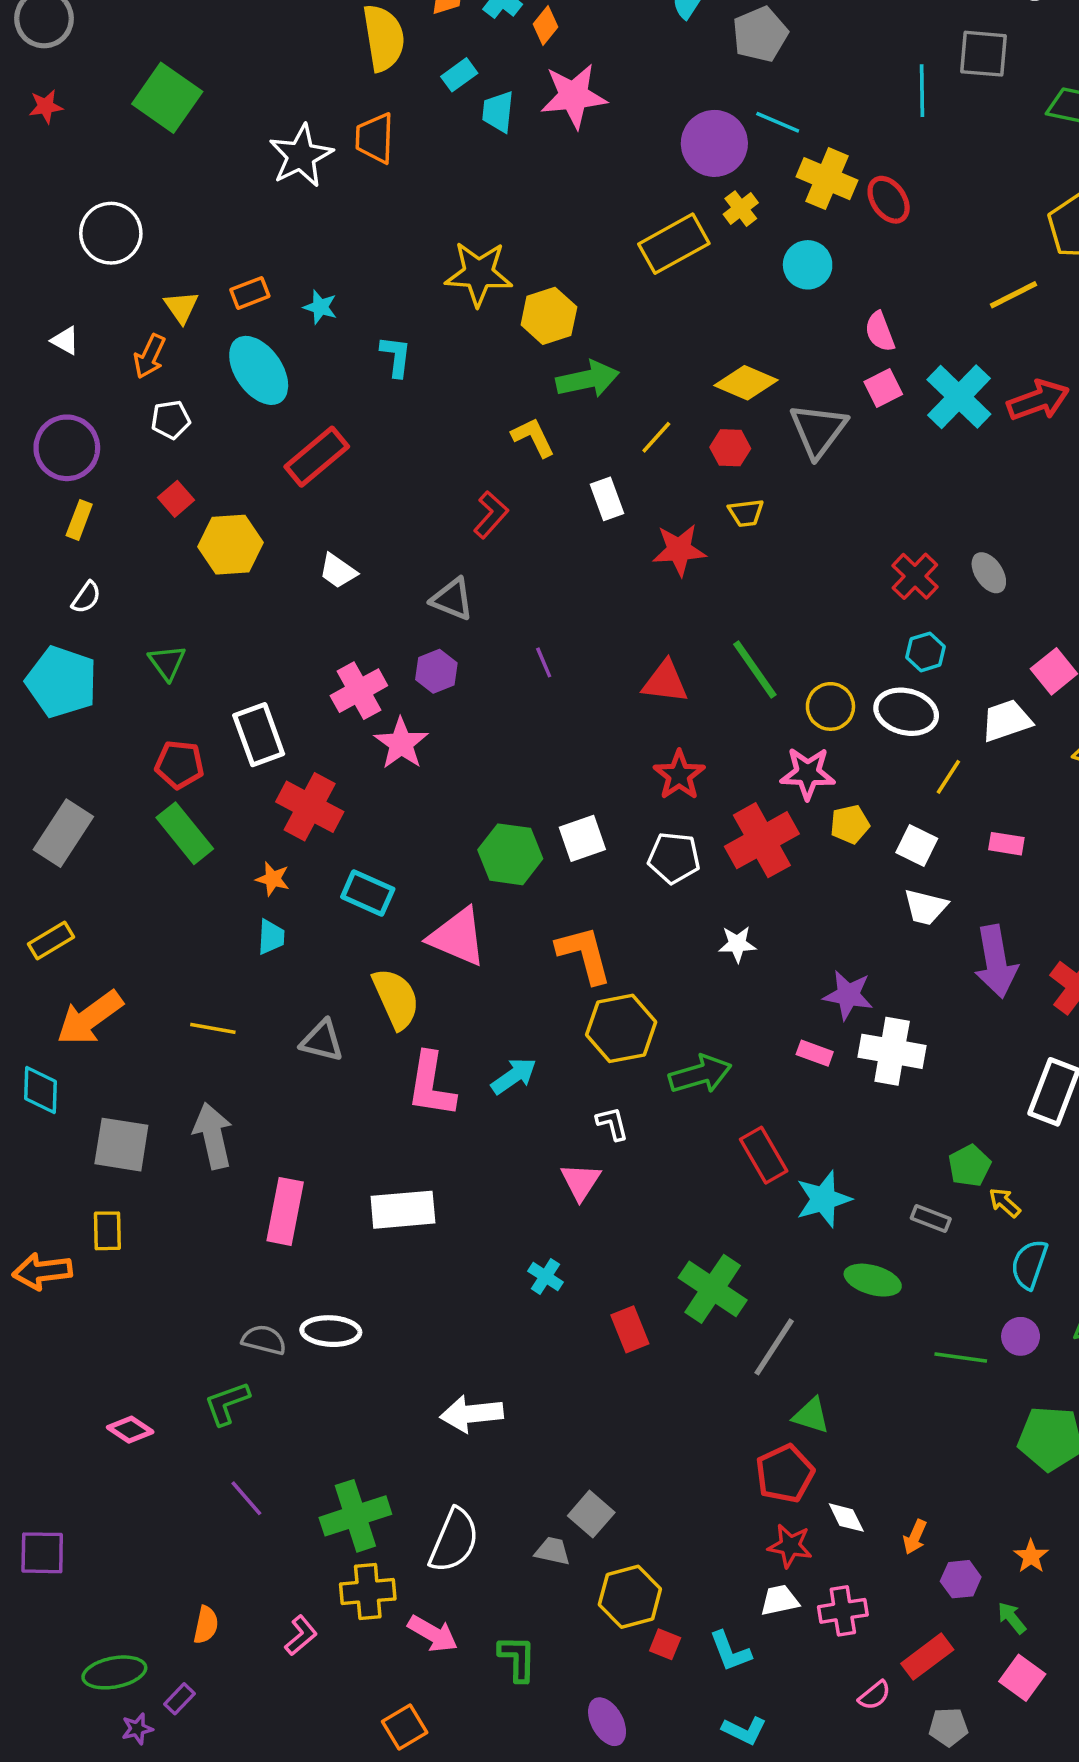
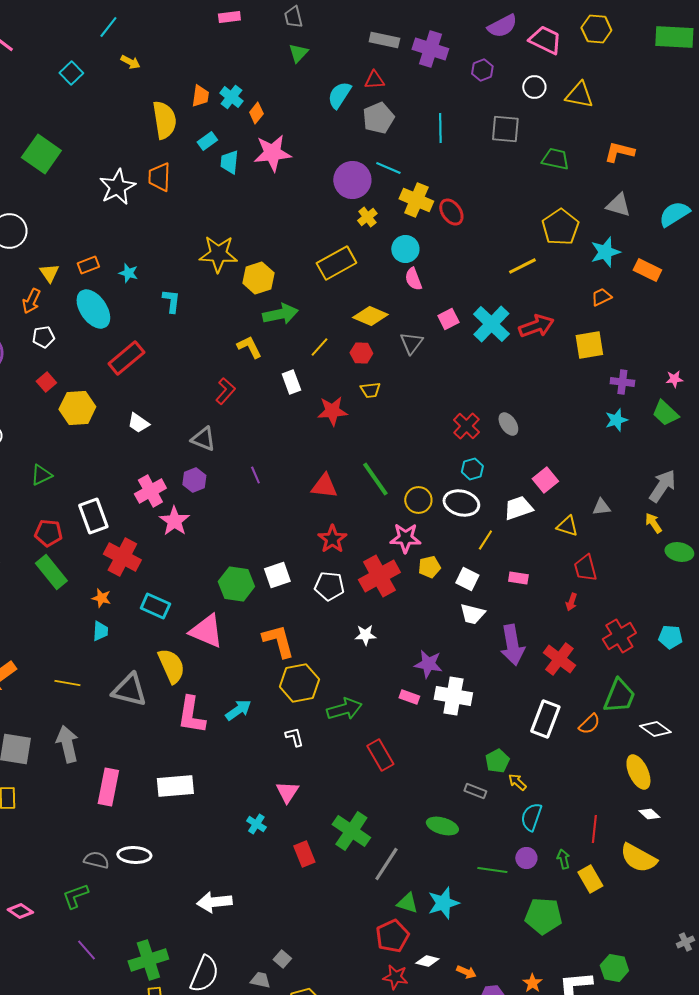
cyan line: (922, 91) -> (440, 128), moved
yellow rectangle: (674, 244) -> (336, 263), moved
pink semicircle: (880, 332) -> (413, 279), moved
gray triangle: (818, 430) -> (411, 343), size x0.7
green triangle: (167, 662) -> (41, 475), turned 40
gray triangle: (322, 1041) -> (129, 690), size x1.4
pink triangle: (581, 1182) -> (287, 792), moved
cyan star: (823, 1199) -> (443, 903), moved
gray square: (591, 1514) -> (282, 959), size x0.7
white diamond: (846, 1518) -> (427, 961), turned -50
orange arrow: (915, 1537) -> (466, 972), turned -90

